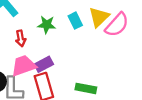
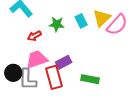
red arrow: (21, 38) -> (34, 36), turned 72
purple rectangle: (44, 64) -> (64, 62), moved

